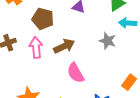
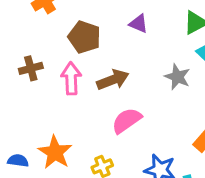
pink semicircle: (76, 73) -> (127, 120), turned 80

